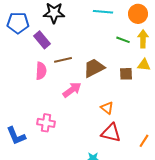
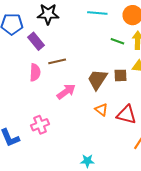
brown trapezoid: (94, 68) -> (97, 79), moved, turned -30
pink cross: (46, 123) -> (40, 125), turned -30
red triangle: (111, 133) -> (127, 115), moved

